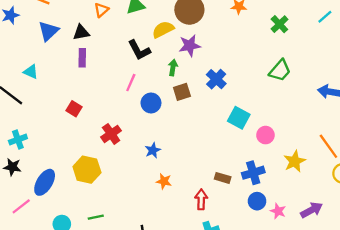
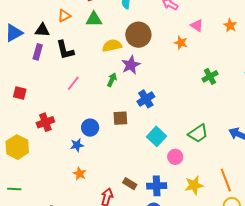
green cross: (279, 24) -> (210, 76), moved
blue triangle: (48, 31) -> (14, 33), moved
purple star: (190, 46) -> (131, 65), turned -30
black L-shape: (139, 50) -> (65, 50), moved
green trapezoid: (280, 70) -> (198, 133), moved
brown square: (182, 92) -> (120, 118), moved
blue circle: (151, 103) -> (90, 128), moved
red square: (74, 109) -> (20, 93), turned -32

